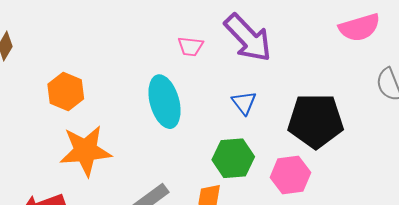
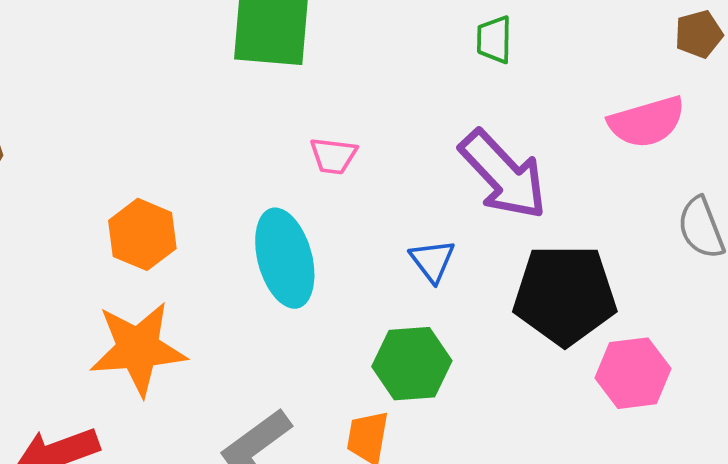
purple arrow: (248, 38) -> (503, 175), moved
orange hexagon: (66, 92) -> (142, 234), moved
pink hexagon: (290, 175) -> (633, 373), moved

